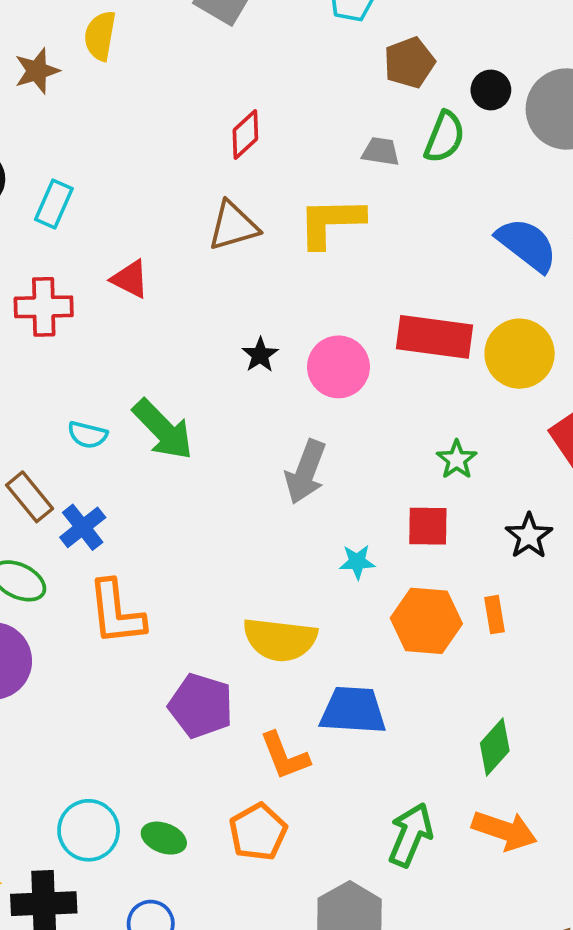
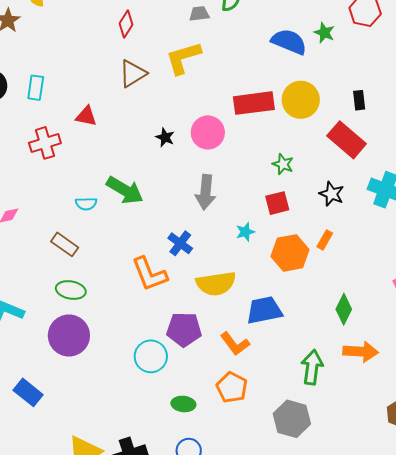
blue cross: (83, 527) -> (180, 243), moved
orange L-shape: (116, 613) -> (149, 274), moved
orange rectangle: (495, 615) -> (325, 240), turned 54
cyan circle: (89, 830) -> (151, 356), moved

